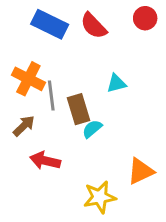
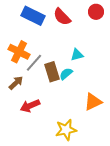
gray line: (51, 95) -> (34, 63), turned 48
cyan semicircle: (92, 129) -> (66, 74), moved
red arrow: (45, 161) -> (30, 106), turned -36
orange triangle: (141, 171) -> (93, 102), moved

